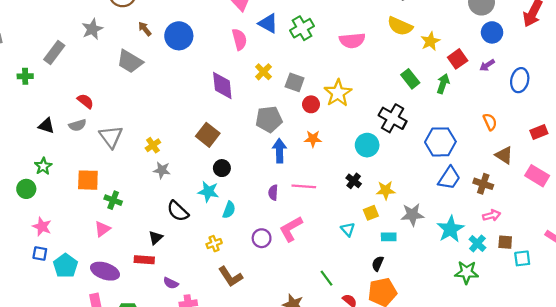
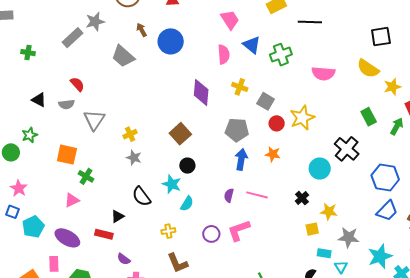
gray rectangle: (54, 53) -> (73, 38), moved
yellow cross: (263, 72) -> (240, 87), turned -35
cyan triangle: (348, 229) -> (341, 267), moved

